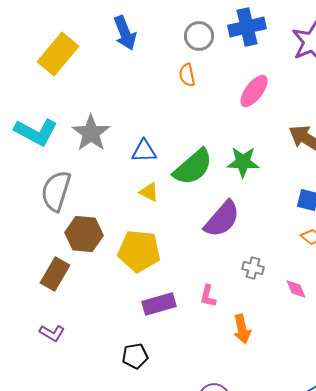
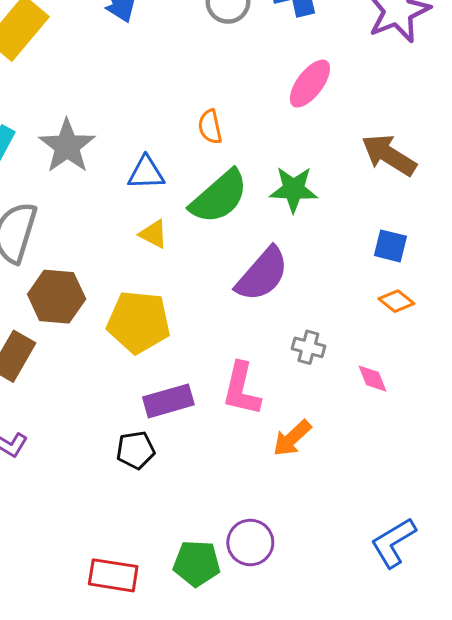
orange semicircle: (187, 75) -> (210, 127), moved
pink L-shape: (208, 296) -> (241, 389), size x1.6
orange arrow: (242, 329) -> (292, 438), turned 60
black pentagon: (135, 356) -> (136, 450), moved

